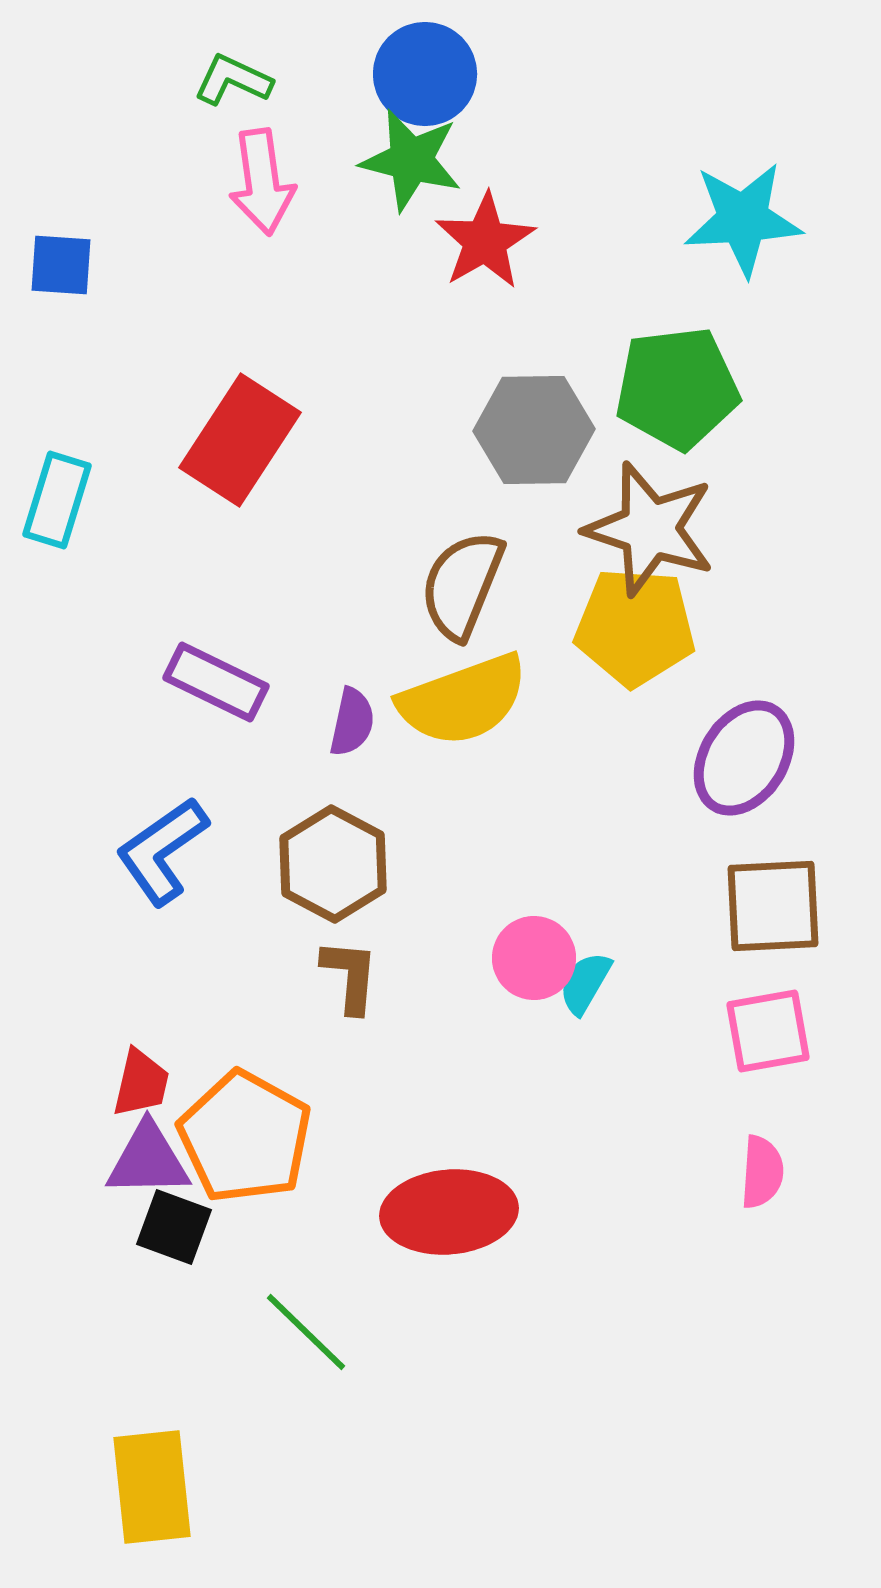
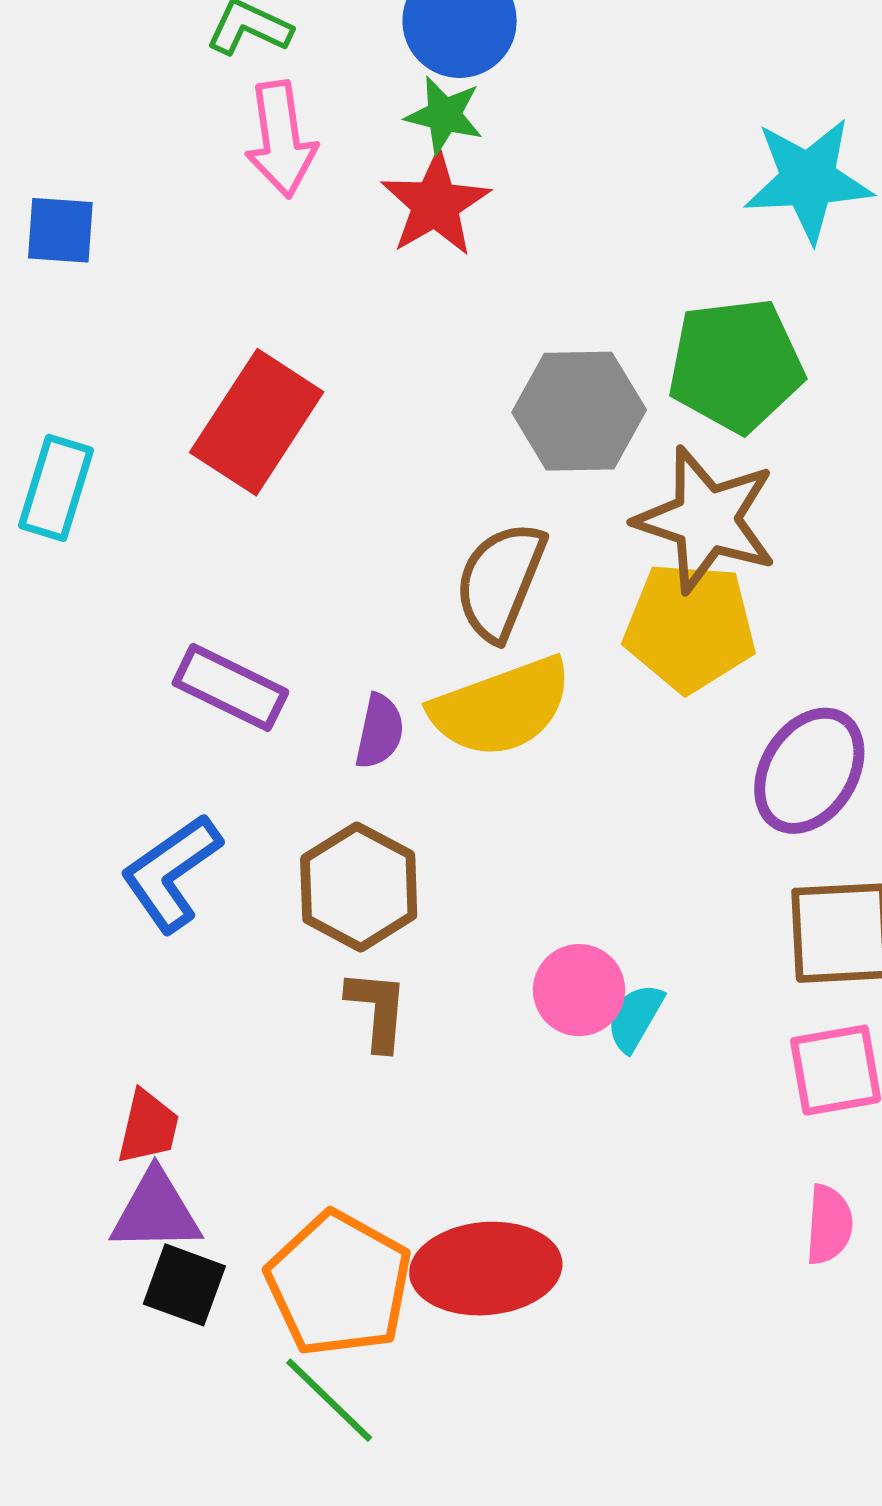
green star: (411, 160) -> (444, 115), size x0.7
red star: (485, 241) -> (435, 204), moved
orange pentagon: (245, 1137) -> (339, 1284), moved

